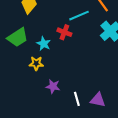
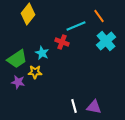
green trapezoid: (18, 37) -> (17, 59), moved
purple star: (53, 86) -> (18, 82), moved

